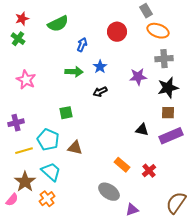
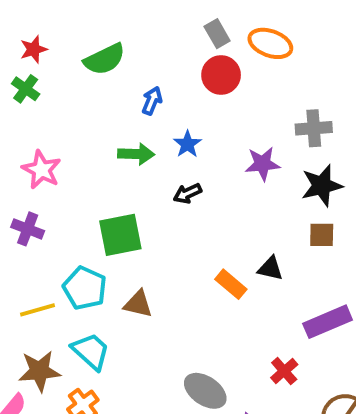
gray rectangle: (146, 11) -> (217, 34), moved
orange ellipse: (158, 31) -> (270, 43), moved
green square: (66, 113) -> (120, 235), size x1.6
purple cross: (16, 123) -> (28, 229), moved, turned 35
purple rectangle: (171, 136) -> (328, 322), moved
orange rectangle: (122, 165) -> (231, 284), moved
red cross: (149, 171) -> (284, 371), moved
brown star: (25, 182) -> (39, 371), turned 30

